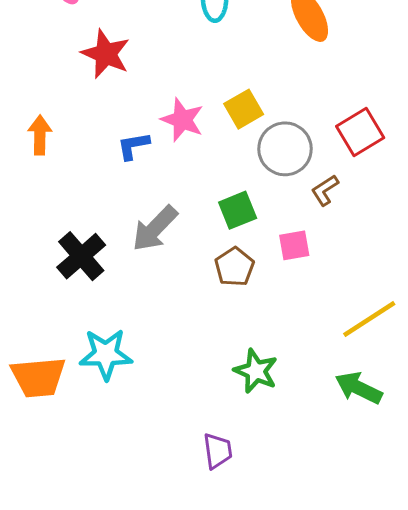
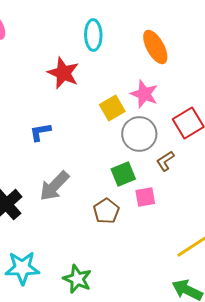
red star: (106, 54) -> (63, 73), moved
pink star: (182, 120) -> (144, 94), moved
green square: (238, 210) -> (123, 174), moved
green star: (256, 371) -> (77, 279), moved

